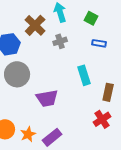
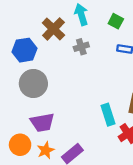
cyan rectangle: (84, 75) -> (108, 115), moved
purple trapezoid: (47, 98) -> (42, 122), moved

